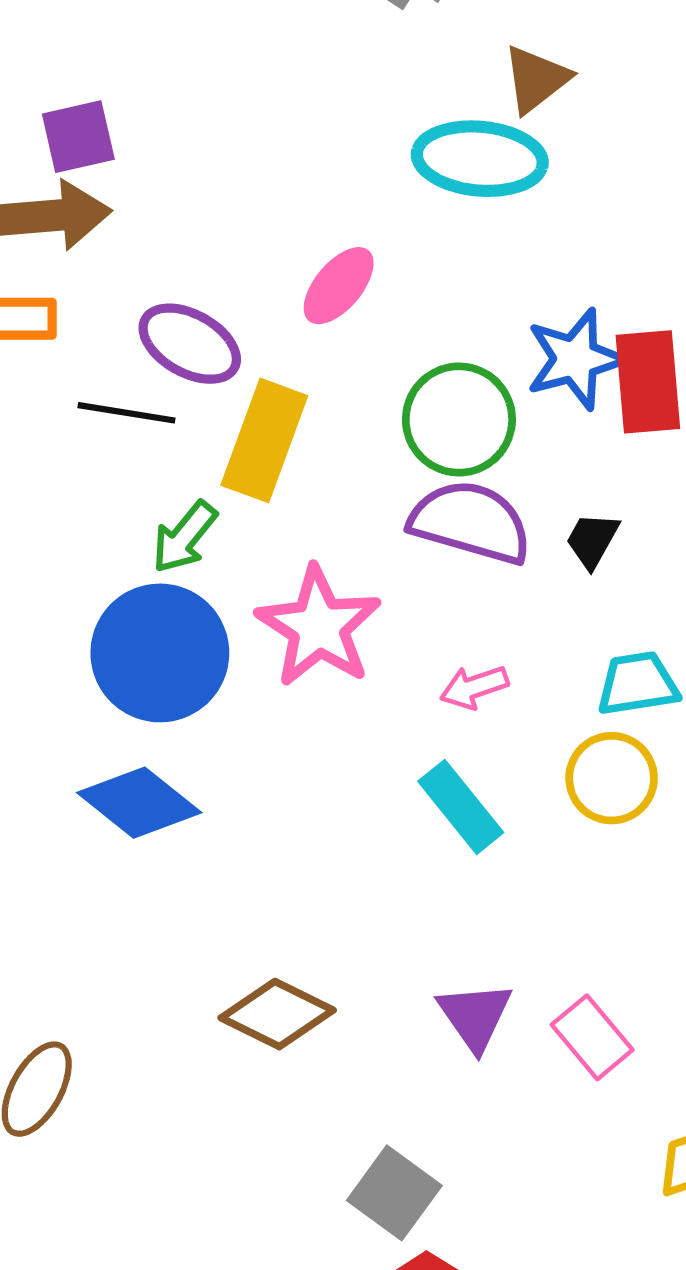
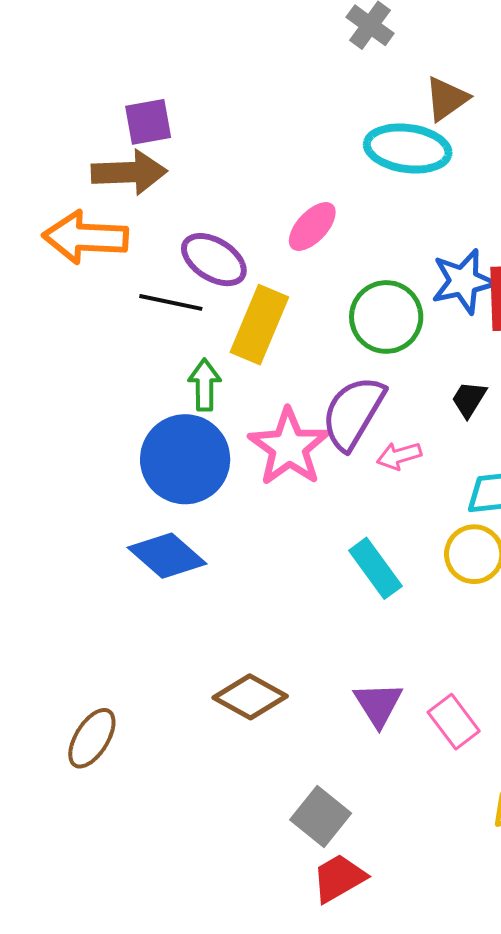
purple semicircle: (471, 522) -> (353, 413), moved, turned -78
green arrow: (184, 537) -> (205, 385), turned 138
pink arrow: (474, 687) -> (399, 456), moved

